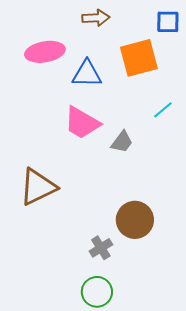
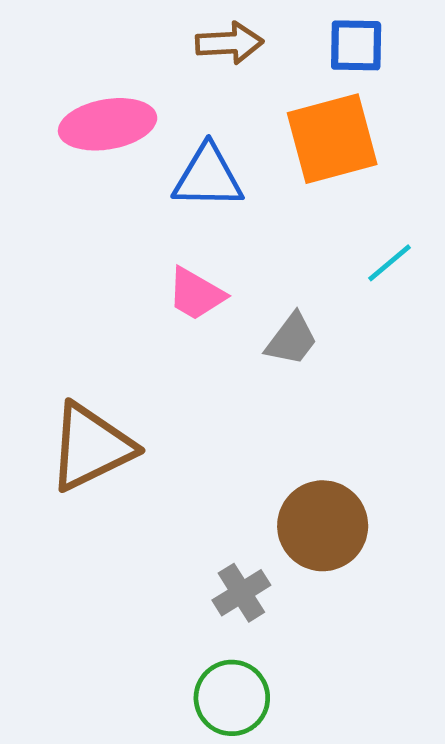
blue square: (168, 22) -> (356, 45), moved
pink trapezoid: (82, 123) -> (196, 294), size x0.7

